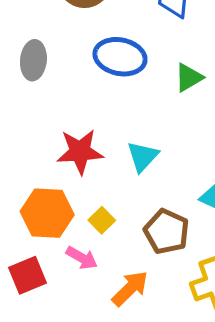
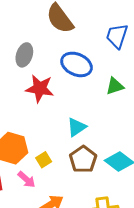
red star: (80, 152) -> (40, 88), moved
brown pentagon: (167, 232) -> (83, 159), moved

